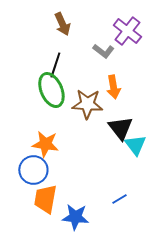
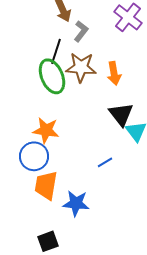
gray L-shape: (103, 51) -> (81, 31), moved, turned -90
brown star: (87, 104) -> (81, 67), moved
blue line: (119, 199) -> (105, 162), moved

